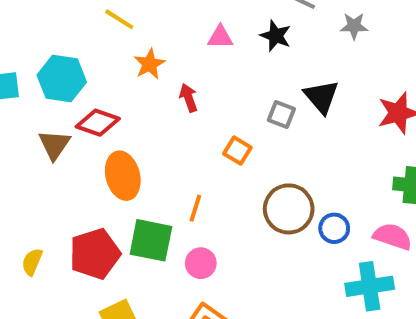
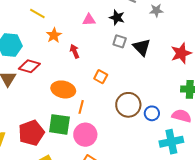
gray square: (281, 114) -> (120, 41), moved
orange ellipse: (123, 176) -> (63, 89), moved, turned -60
pink circle: (201, 263) -> (85, 135), size x1.5

